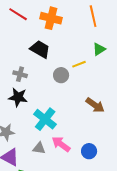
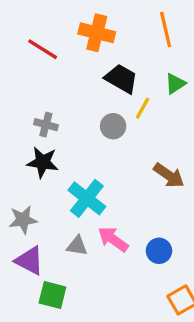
red line: (18, 14) -> (43, 49), moved
black trapezoid: (40, 49) -> (121, 79), moved
yellow line: (79, 64) -> (143, 108), turned -40

